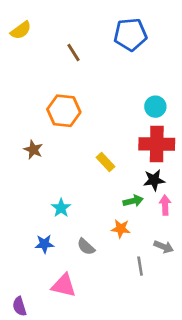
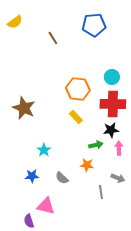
orange hexagon: (64, 111) -> (78, 89), moved
brown star: (33, 150) -> (24, 108), size x1.6
purple semicircle: (19, 306) -> (29, 221), moved

